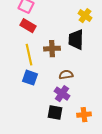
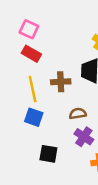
purple cross: (62, 94) -> (84, 137), moved
black square: (55, 113) -> (48, 154), moved

